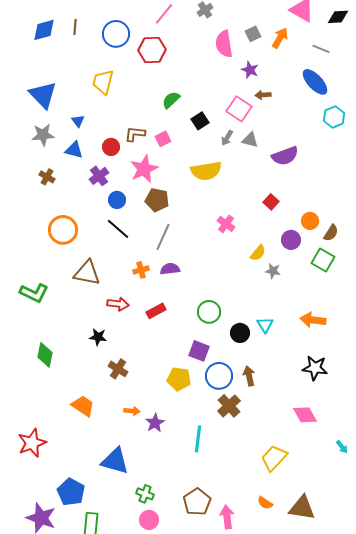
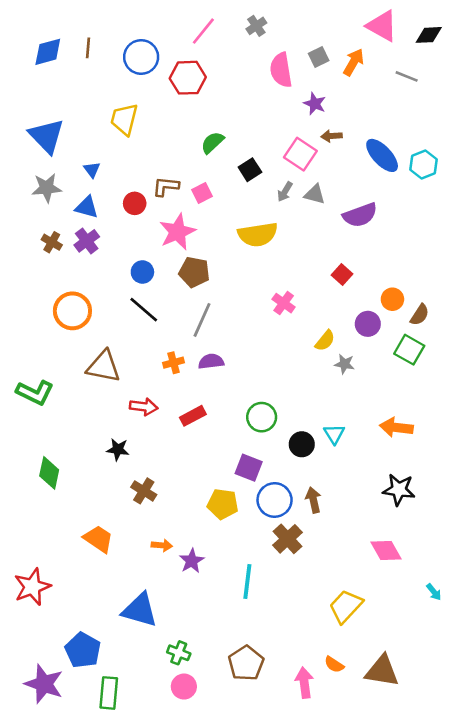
blue ellipse: (315, 82) -> (382, 155), moved
purple cross: (99, 176) -> (87, 241), moved
pink arrow: (227, 517) -> (304, 683), moved

